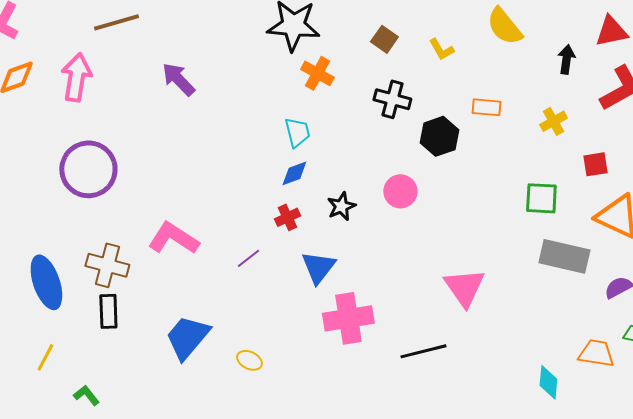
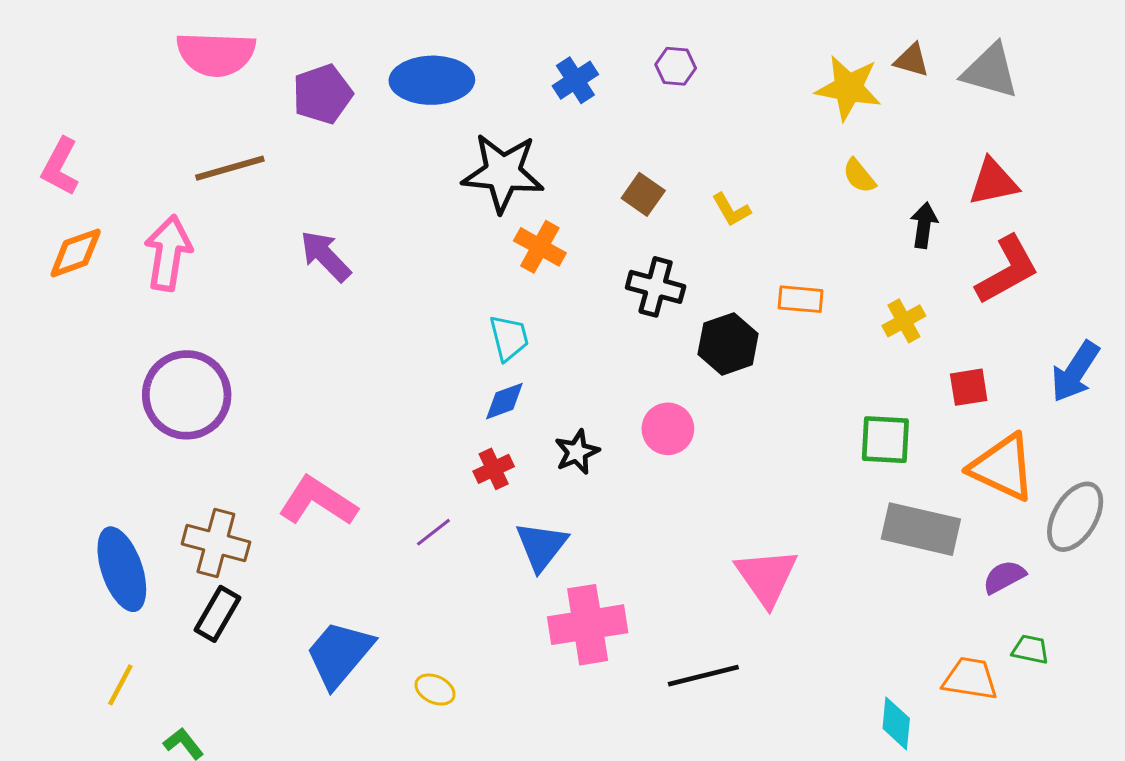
yellow semicircle: (504, 26) -> (859, 176), moved, size x0.6
black rectangle: (108, 311) -> (217, 614), turned 32

